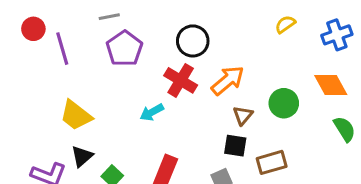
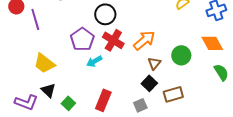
black circle: (193, 41) -> (105, 14), moved
purple pentagon: (124, 49) -> (82, 39), moved
black square: (235, 146) -> (149, 83), turned 35
black triangle: (82, 156) -> (48, 90), turned -35

